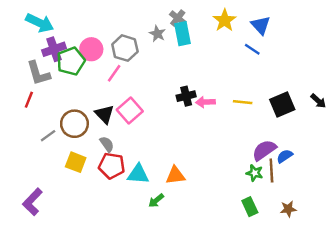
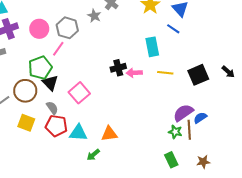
cyan rectangle: (183, 34) -> (152, 47), moved
green pentagon: (71, 61) -> (40, 68), moved
pink square: (130, 110) -> (79, 93), moved

